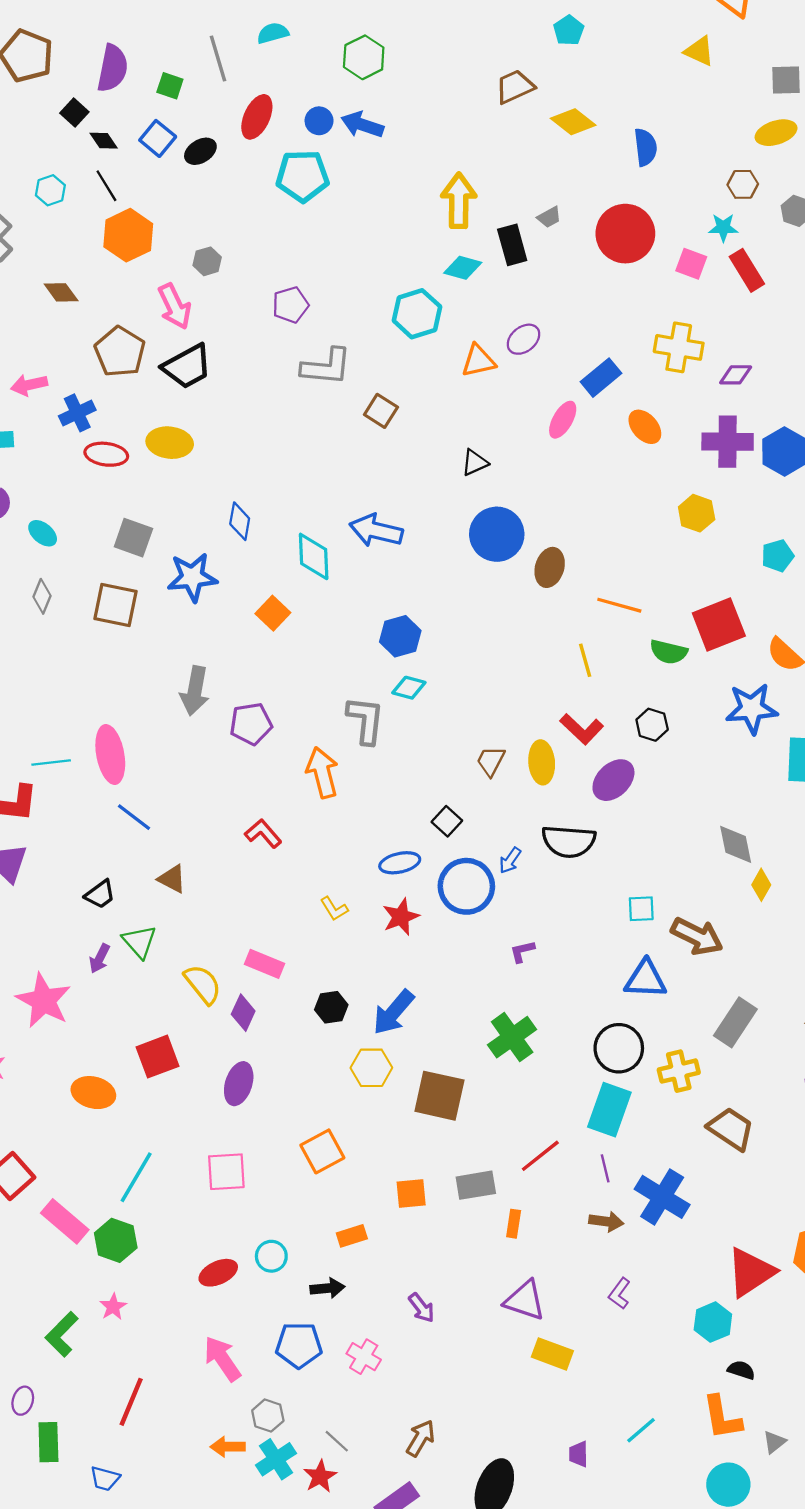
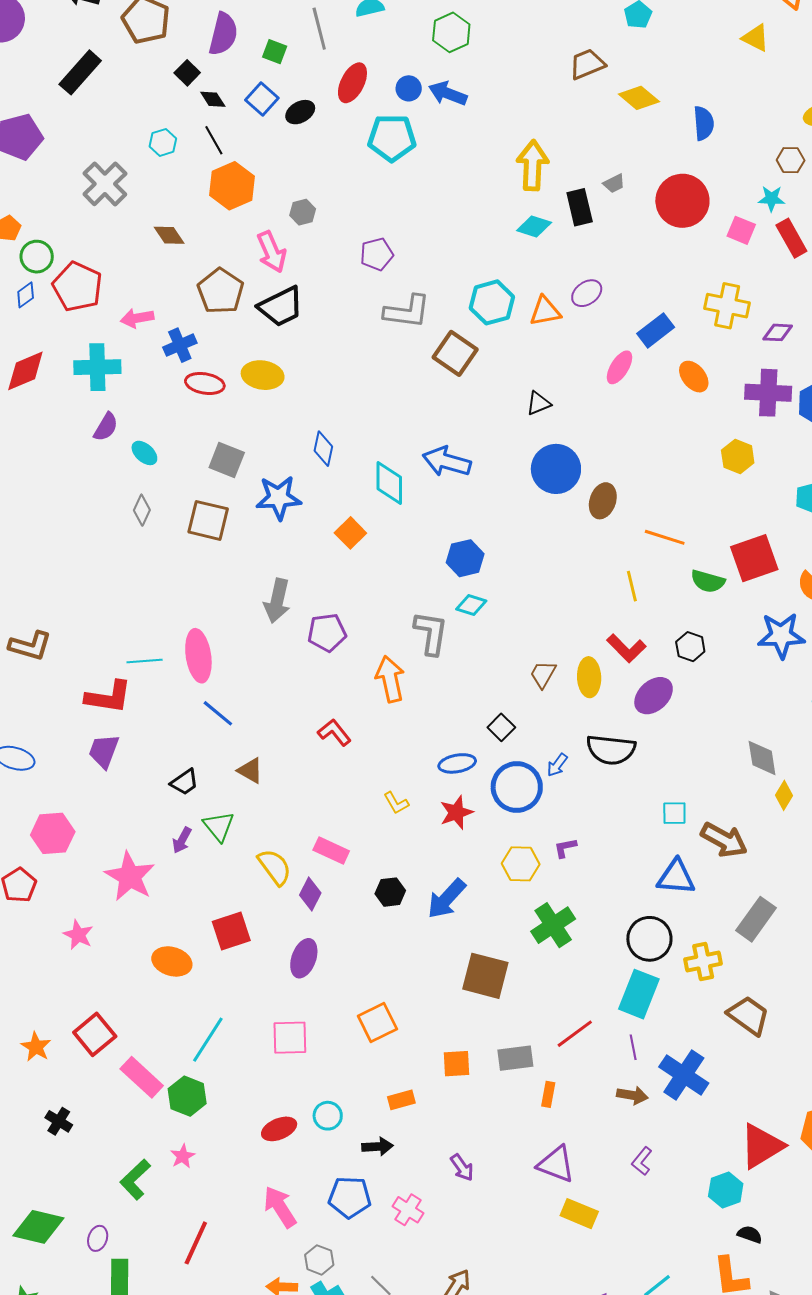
cyan hexagon: (417, 314) -> (492, 302), moved
brown square: (381, 411) -> (455, 353), size x1.4
yellow hexagon: (371, 1068) -> (521, 864), moved

